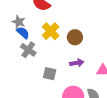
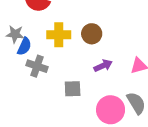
yellow cross: (51, 31) -> (59, 35), turned -30
blue semicircle: (23, 33) -> (24, 46), turned 88

